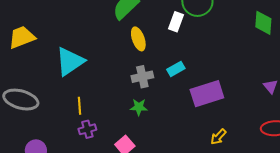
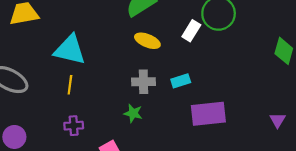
yellow ellipse: (138, 39) -> (147, 41), turned -60
cyan triangle: (70, 61) -> (70, 50), turned 36
yellow line: (79, 106) -> (70, 85), moved

